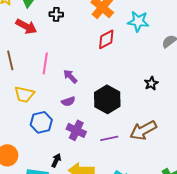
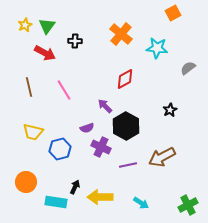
red diamond: (106, 39) -> (125, 79), moved
pink line: (45, 63) -> (64, 90), turned -40
purple arrow: (70, 76) -> (105, 106), moved
yellow trapezoid: (24, 94) -> (33, 132), moved
purple cross: (76, 130) -> (101, 147), moved

